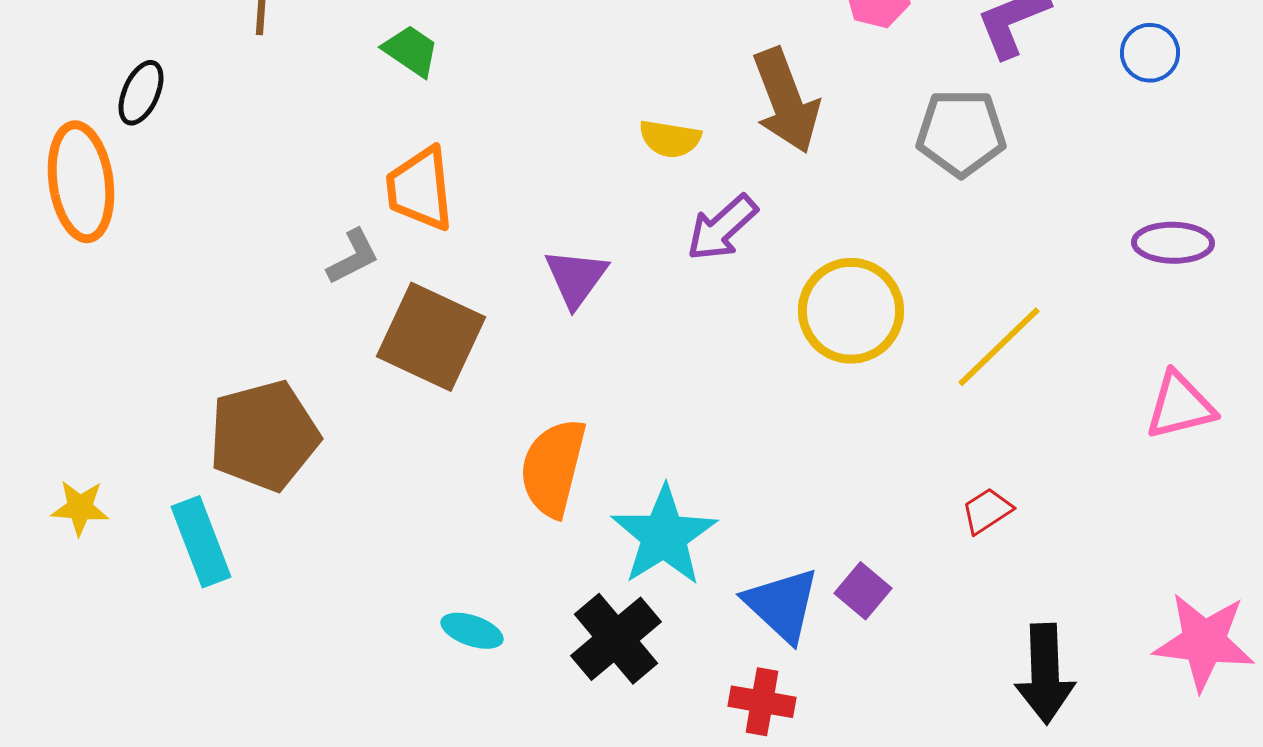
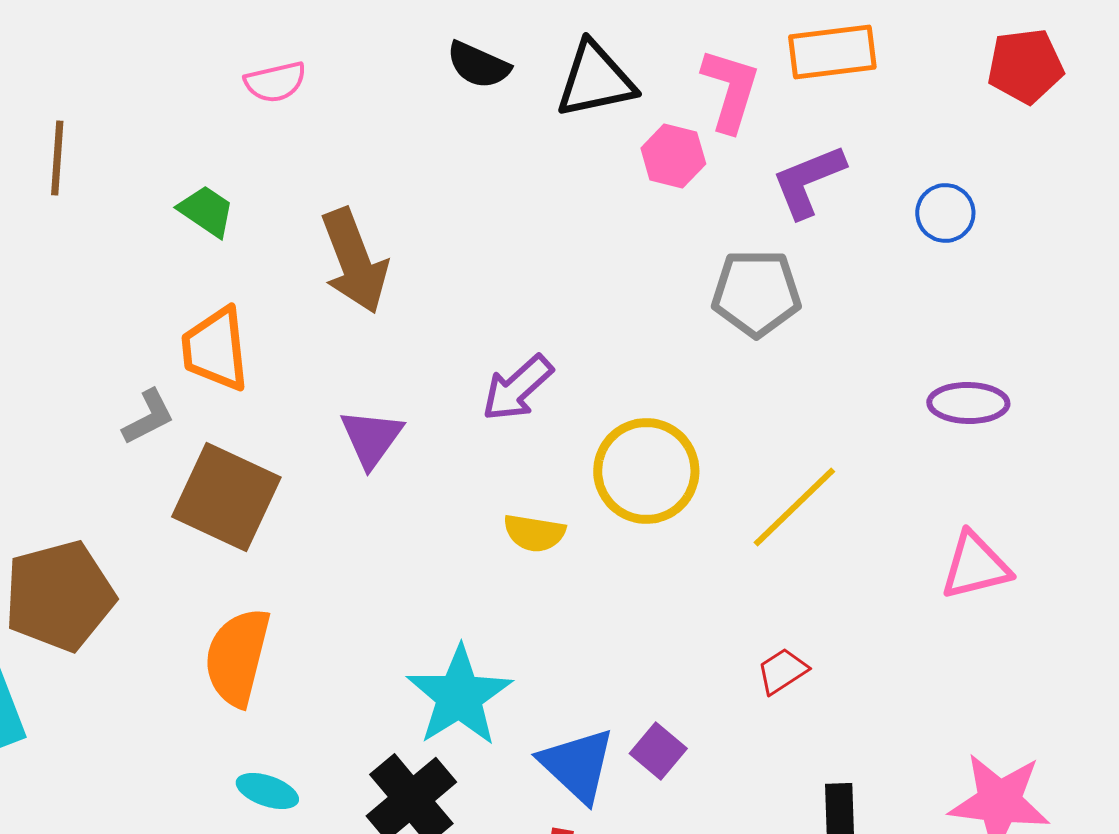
brown arrow: (786, 101) -> (354, 261), moved
yellow semicircle: (670, 139) -> (534, 533), moved
orange semicircle: (553, 468) -> (237, 657), moved

